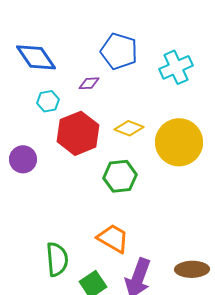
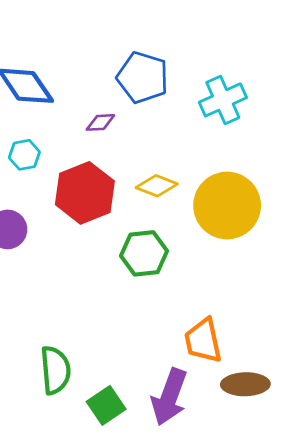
cyan hexagon: (48, 101) -> (24, 155), moved
orange trapezoid: (113, 238) -> (203, 341), moved, turned -132

